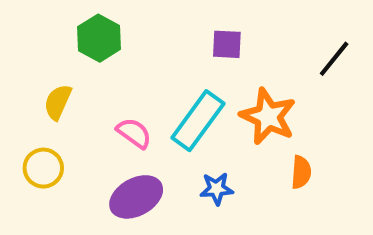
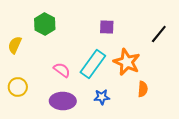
yellow semicircle: (58, 102) -> (15, 45), moved
purple ellipse: (136, 197) -> (63, 101), turned 30

